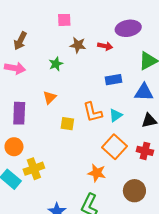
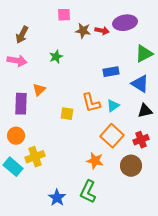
brown star: (78, 45) -> (83, 31), moved
red arrow: (105, 46) -> (102, 31), moved
blue triangle: (144, 92) -> (140, 84), turned 30
orange triangle: (50, 97) -> (39, 90), moved
red cross: (145, 151) -> (141, 140), turned -35
brown circle: (134, 191) -> (131, 166), moved

